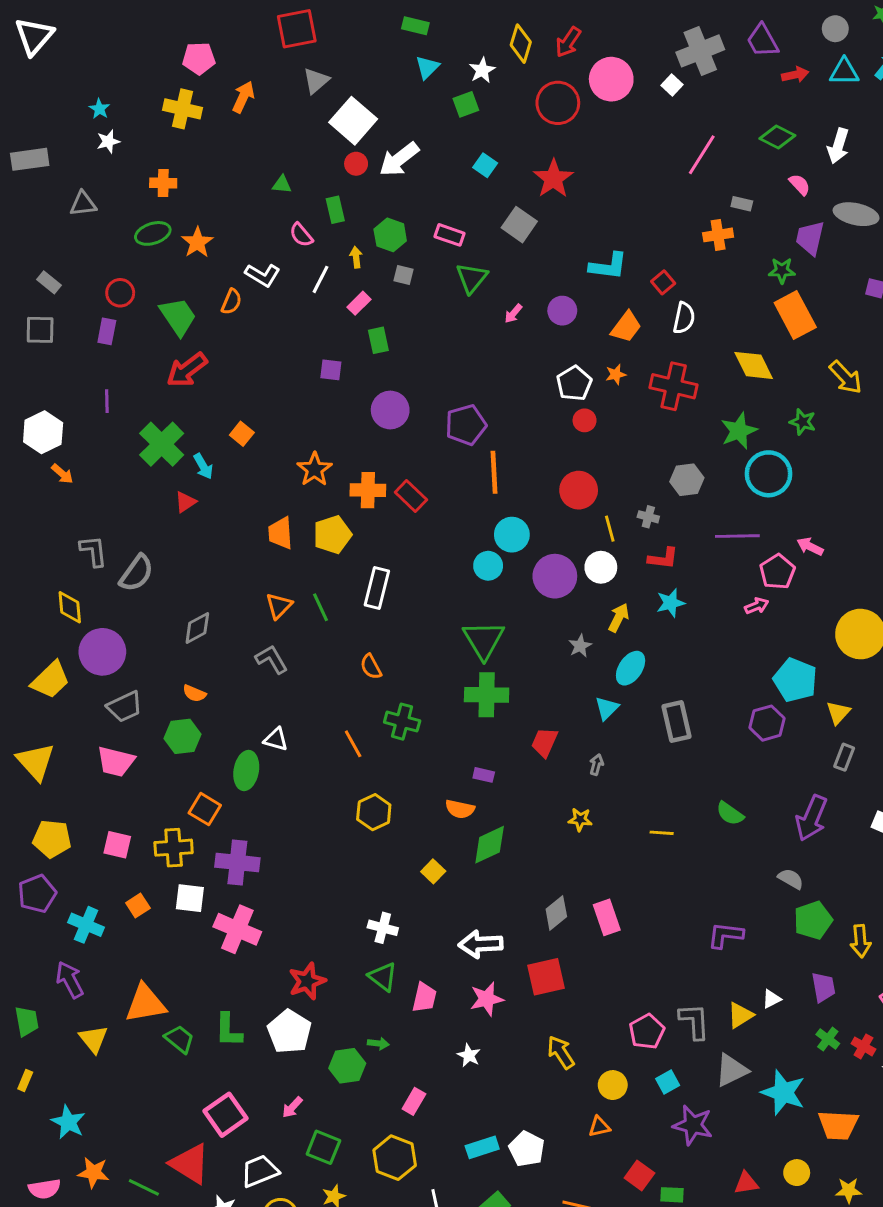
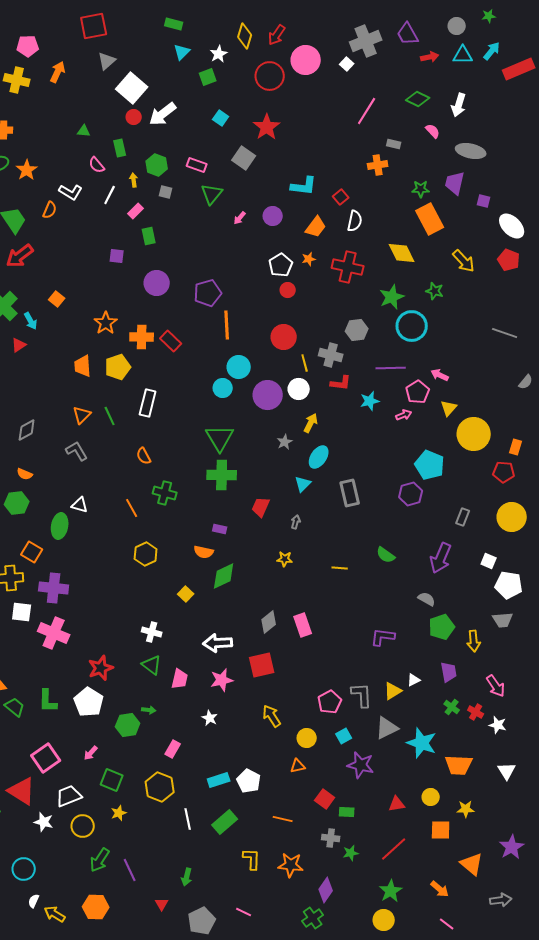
purple trapezoid: (810, 238) -> (455, 183), moved
gray cross: (648, 517) -> (331, 355), size x1.6
cyan star: (671, 603) -> (370, 401), moved
yellow triangle: (838, 713) -> (449, 408), moved

